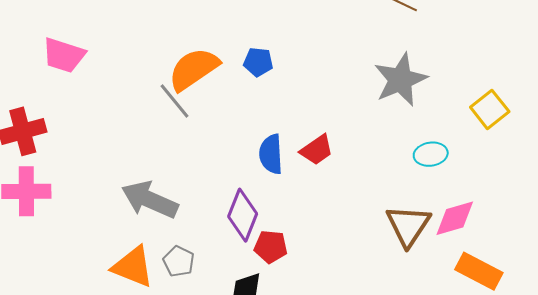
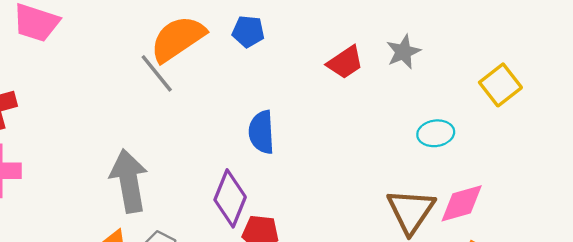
gray star: (401, 80) -> (403, 52), size x0.6
red trapezoid: (317, 150) -> (345, 62), moved
gray arrow: (150, 200) -> (129, 181), turned 56

